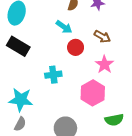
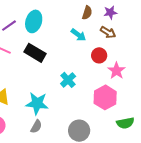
brown arrow: (102, 37) -> (108, 32), moved
red circle: (76, 47) -> (99, 55), moved
cyan cross: (53, 75) -> (68, 80), turned -35

